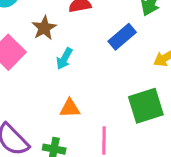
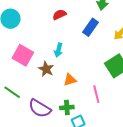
brown star: (44, 28) -> (46, 69), moved

